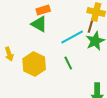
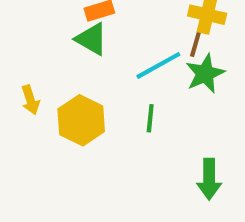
green line: (68, 63) -> (150, 118), turned 32

